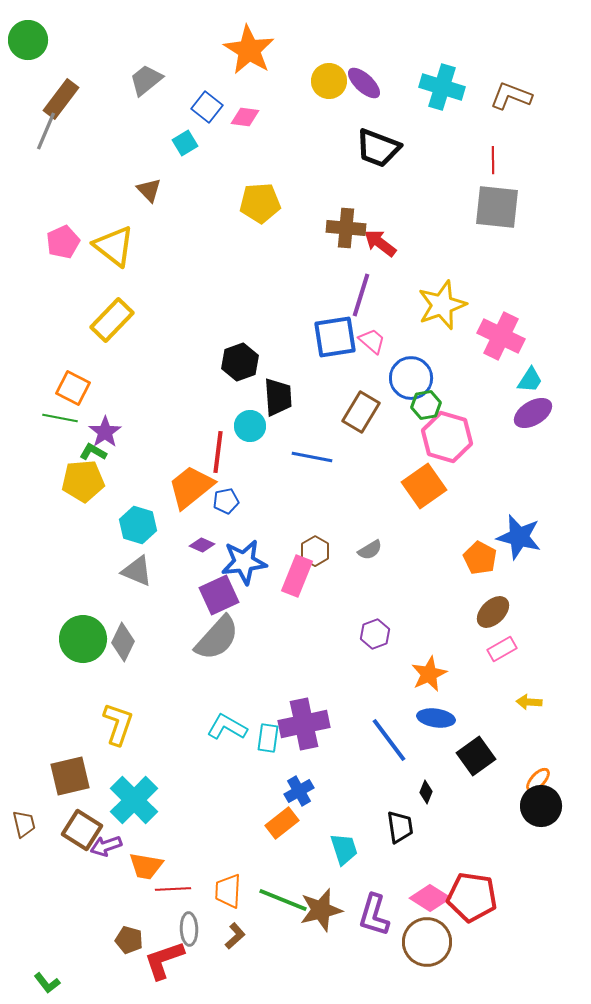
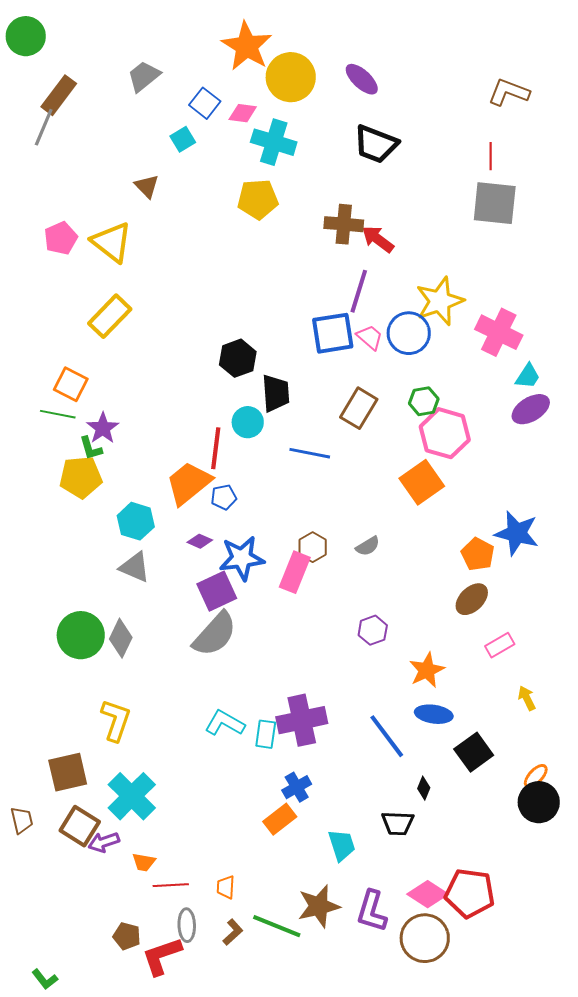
yellow circle: (329, 81) -> (291, 77), moved, size x1.4
cyan cross: (442, 87) -> (274, 142), moved
blue circle: (411, 378) -> (409, 333), moved
green L-shape: (93, 452) -> (91, 448), turned -136
brown ellipse: (493, 612) -> (472, 599), moved
yellow arrow: (529, 702) -> (527, 698), turned 60
black trapezoid: (400, 827) -> (398, 823), turned 100
orange trapezoid: (146, 866) -> (144, 862), size x0.7
orange trapezoid: (228, 891) -> (226, 887), size x0.7
green line: (283, 900) -> (277, 926), moved

